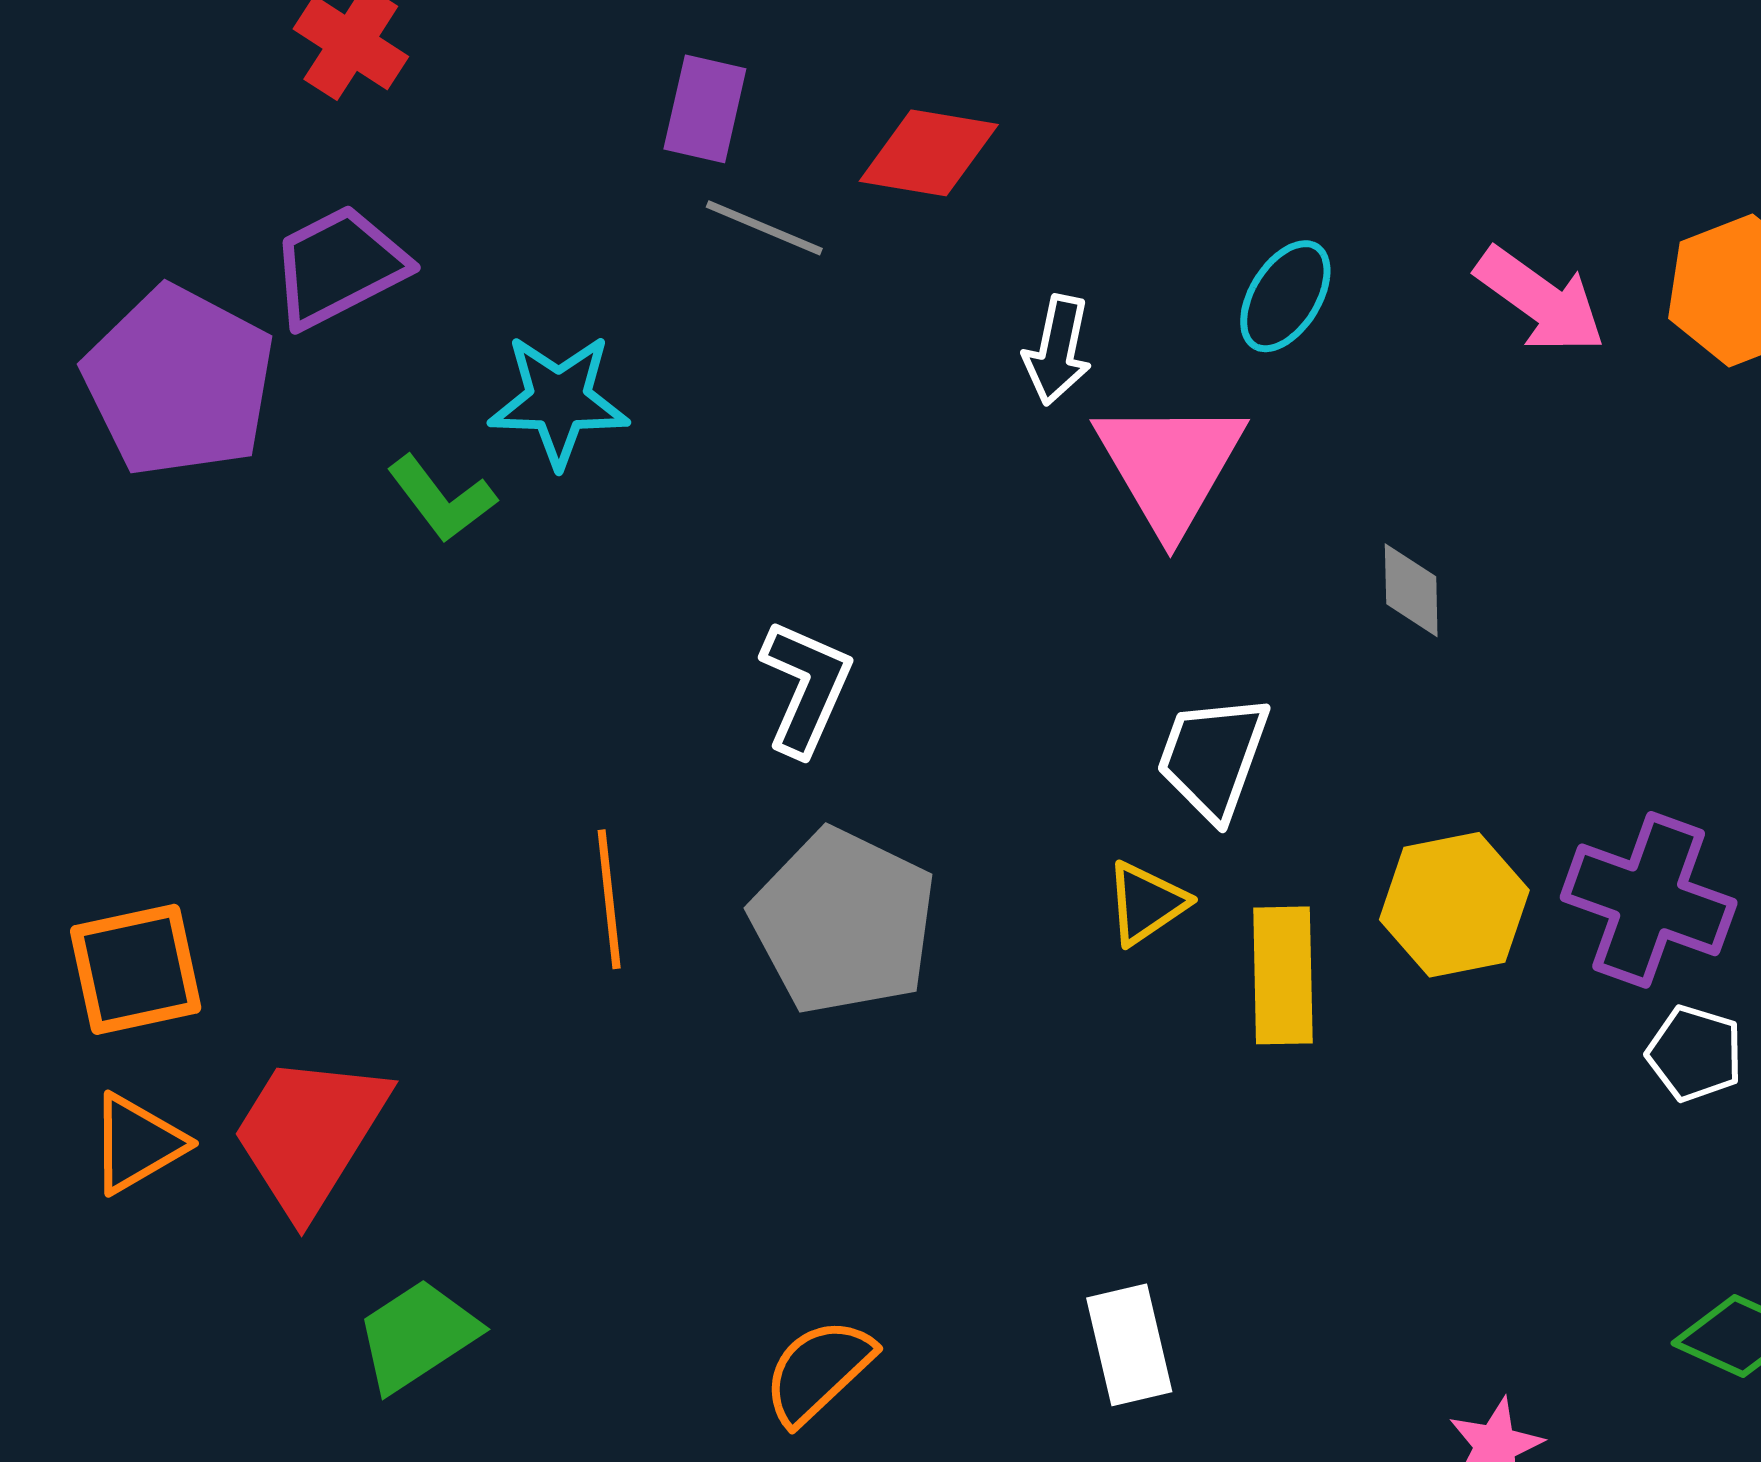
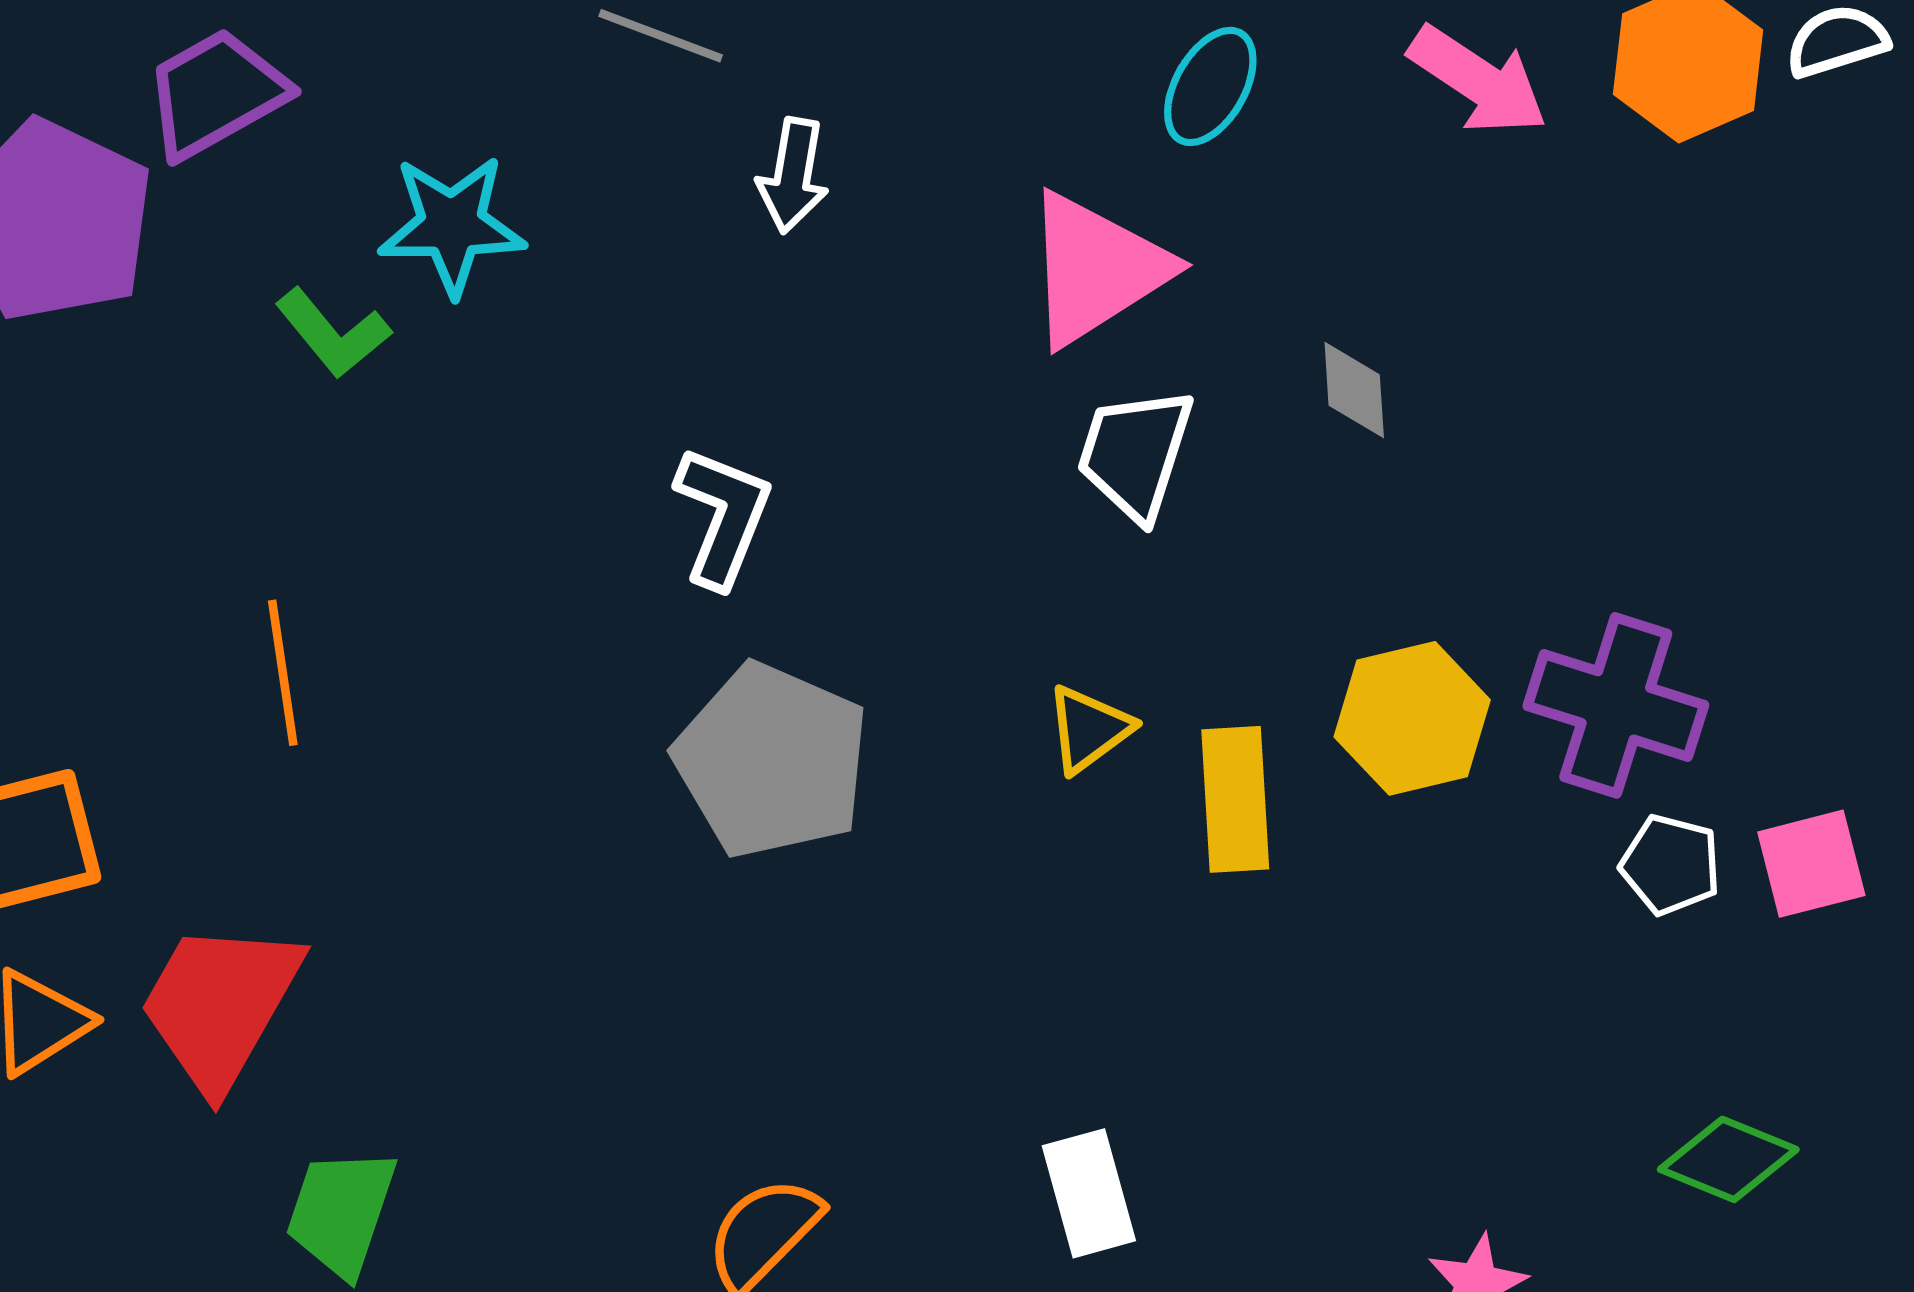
white arrow: (1058, 350) -> (793, 176), moved
pink triangle: (1170, 466) -> (1096, 269), turned 30
white trapezoid: (1213, 757) -> (1135, 454), moved
orange line: (609, 899) -> (283, 673), moved
green trapezoid: (417, 1335) -> (341, 1212), turned -36

